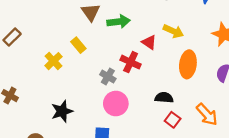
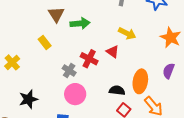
red triangle: (149, 42) -> (113, 52), moved
yellow cross: (53, 61) -> (12, 62), moved
orange ellipse: (188, 64) -> (140, 81), moved

